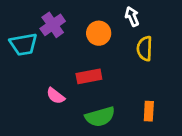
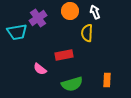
orange circle: (99, 33) -> (70, 11), moved
yellow semicircle: (145, 49) -> (87, 33), moved

